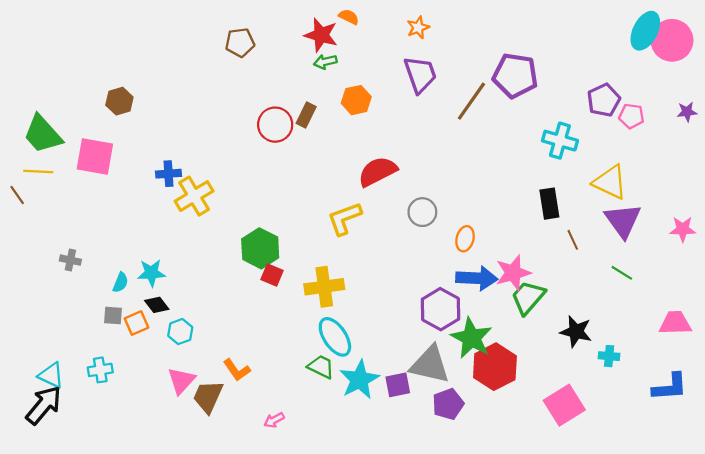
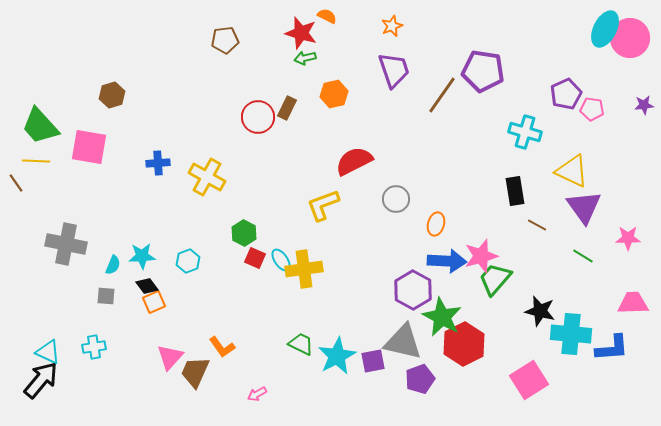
yellow cross: (194, 196) -> (207, 177), moved, turned -30
pink star: (683, 229) -> (628, 238), moved
brown line: (573, 240) -> (537, 225), turned -36
green hexagon: (260, 248) -> (244, 233), size x0.7
gray cross: (70, 260) -> (66, 244), size x2.0
orange square: (136, 323) -> (154, 302), moved
cyan hexagon: (180, 332) -> (188, 261), moved
cyan ellipse: (335, 337) -> (281, 260), moved, size x0.6
cyan cross: (609, 356) -> (571, 334), size x2.0
blue L-shape: (670, 387) -> (612, 348), moved

